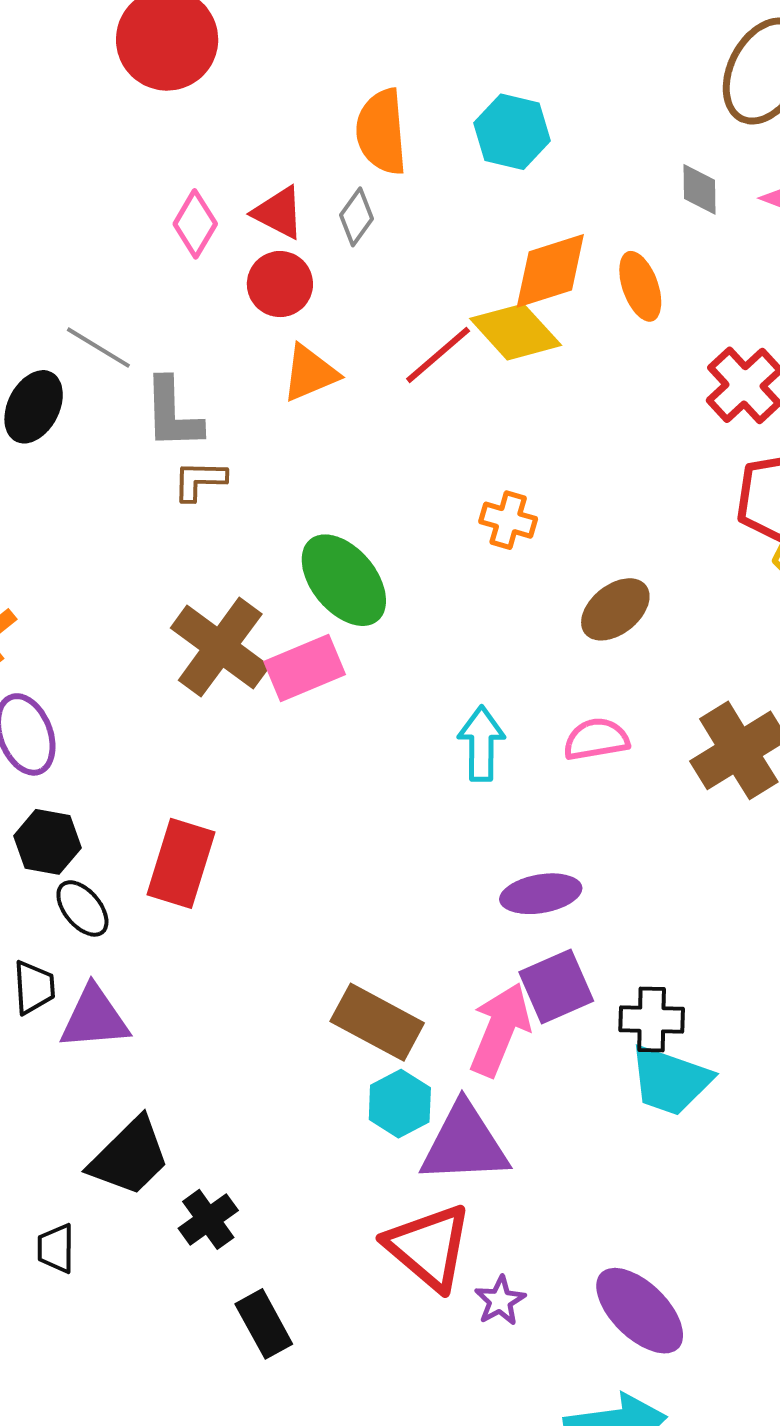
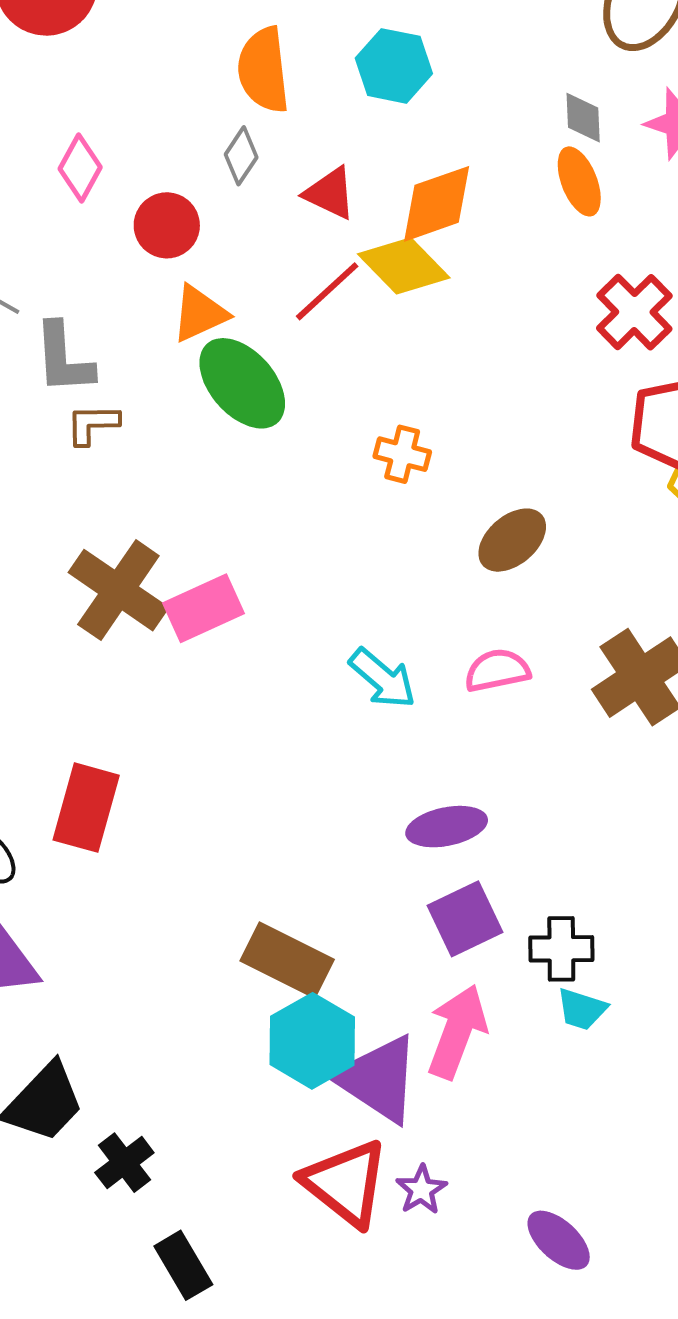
red triangle: (279, 213) -> (330, 193), moved
orange ellipse: (640, 286) -> (579, 181), moved
green ellipse: (344, 580) -> (242, 383), moved
cyan arrow: (481, 744) -> (383, 678), turned 132
pink arrow: (500, 1030) -> (457, 1032), moved
cyan trapezoid: (670, 1080) -> (582, 1009), size x0.6
cyan hexagon: (400, 1104) -> (312, 1041), size x1.4
purple triangle: (464, 1144) -> (378, 1079), turned 38
purple star: (500, 1301) -> (421, 1190), moved
purple ellipse: (640, 1311) -> (559, 1240), size x0.7

